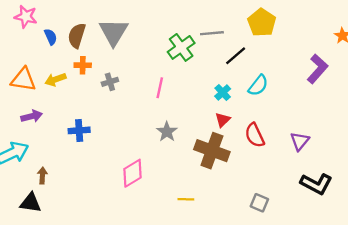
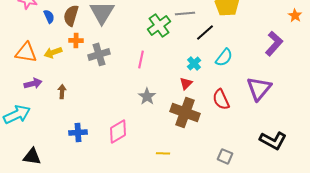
gray cross: (110, 82) -> (99, 54), size x1.5
red triangle: (223, 120) -> (186, 83), moved
blue cross: (79, 130) -> (78, 132), moved
purple triangle: (300, 141) -> (259, 88), moved, size x1.5
brown arrow: (42, 176) -> (62, 91), moved

